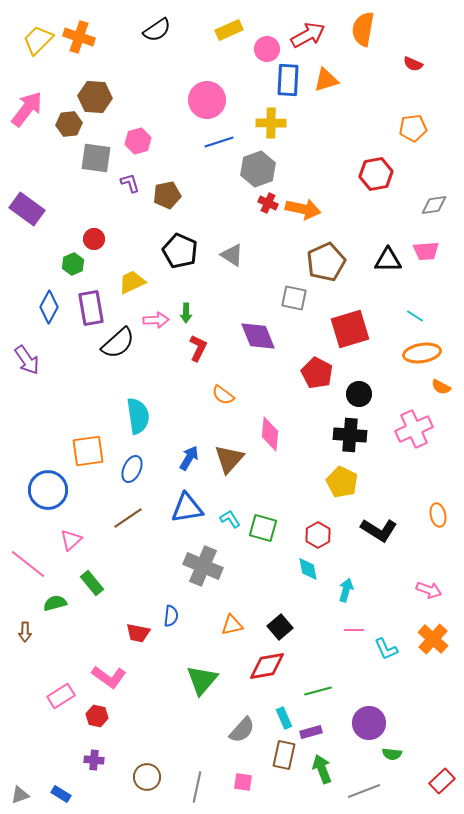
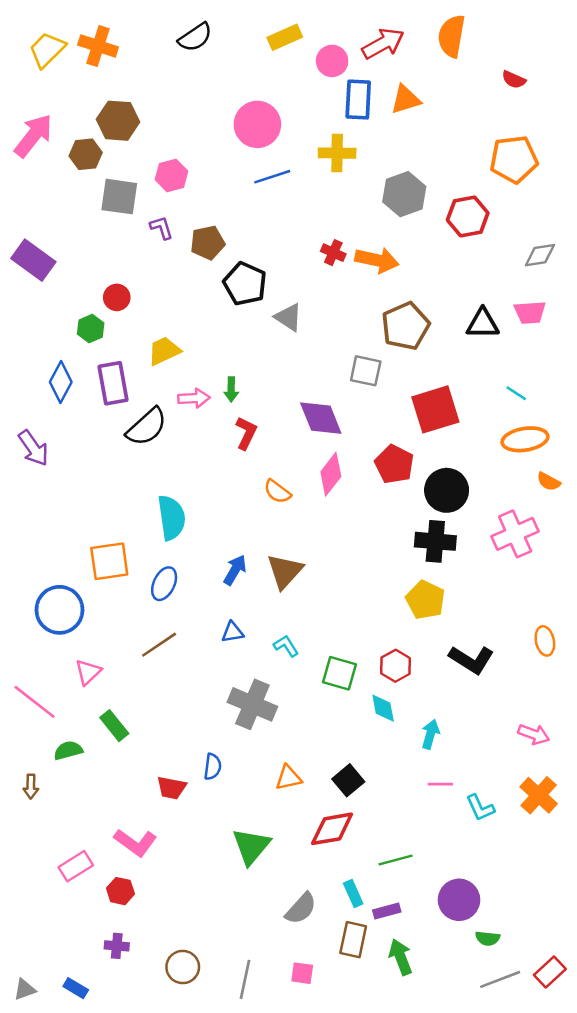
orange pentagon: (413, 128) -> (514, 159), size x1.4
gray hexagon: (258, 169) -> (404, 194), moved
black pentagon: (180, 251) -> (245, 284), moved
black circle: (359, 394) -> (447, 490), size x1.4
pink diamond: (270, 434) -> (331, 474), moved, turned 32
blue triangle: (187, 508) -> (232, 632), size x0.6
green square: (263, 528) -> (340, 673), moved
gray line: (364, 791) -> (500, 979), moved

